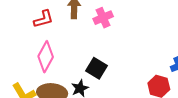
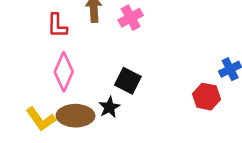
red L-shape: (43, 19) -> (57, 26), turned 110

